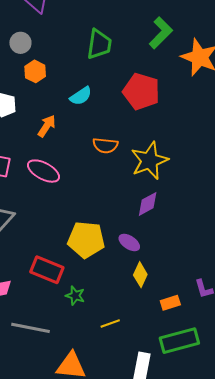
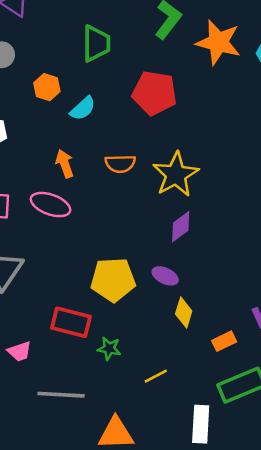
orange hexagon: (35, 71) -> (47, 87), moved
orange arrow: (47, 126) -> (65, 164), moved, turned -45

